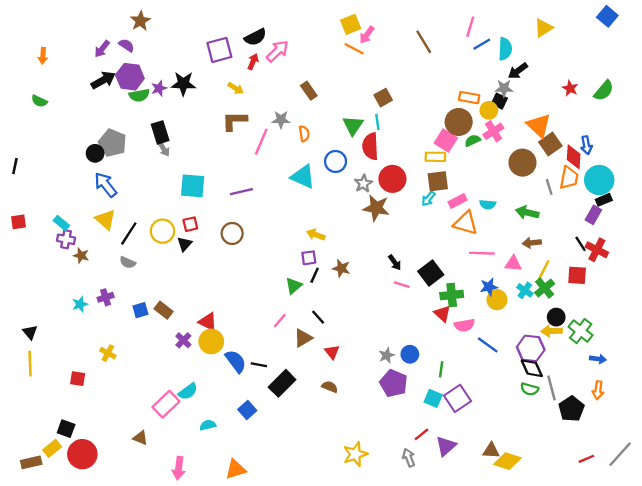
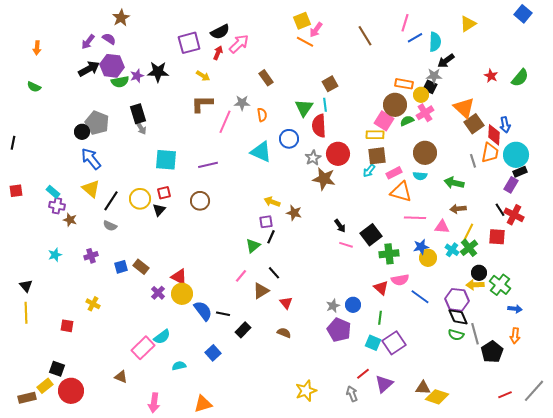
brown circle: (523, 163) -> (425, 153), moved
brown star: (341, 268) -> (294, 213), moved
cyan star: (80, 304) -> (55, 255), moved
red triangle: (442, 314) -> (381, 288), moved
black rectangle: (282, 383) -> (243, 330), size x0.7

